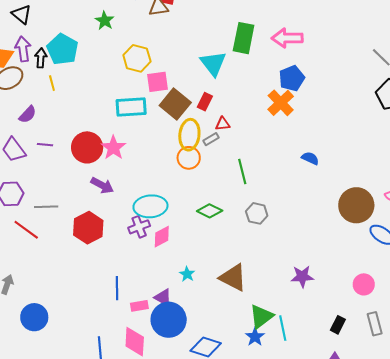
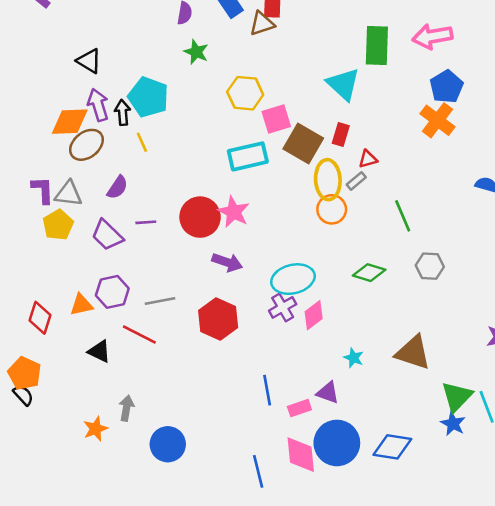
blue circle: (169, 320) -> (337, 443), moved

